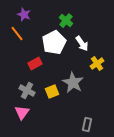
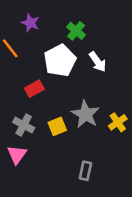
purple star: (24, 15) -> (30, 23), moved
yellow cross: (97, 64) -> (118, 122), moved
gray rectangle: (87, 125) -> (85, 171), moved

